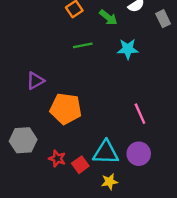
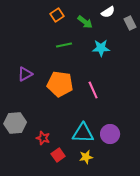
orange pentagon: (66, 109) -> (60, 84), moved
pink line: (140, 114) -> (93, 90), moved
red square: (80, 165) -> (58, 155), moved

